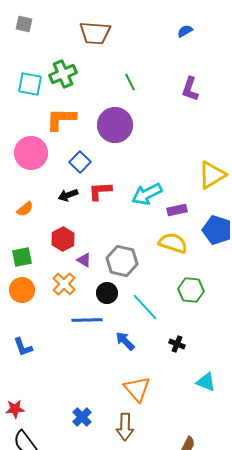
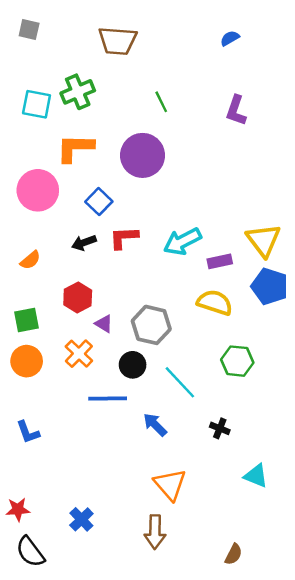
yellow triangle: (212, 175) -> (263, 240), moved, turned -36
blue cross: (82, 417) -> (81, 519), moved

